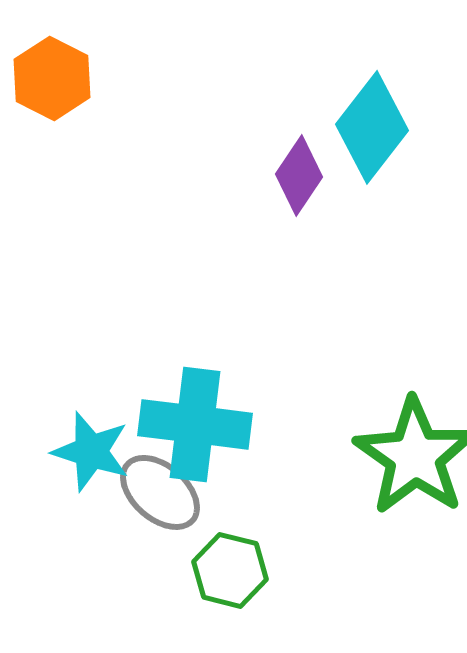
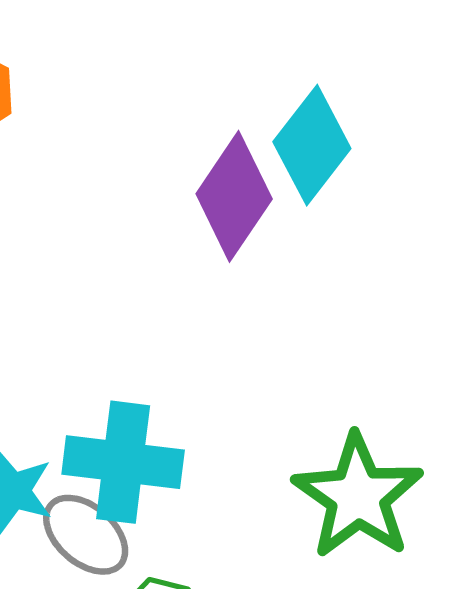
purple diamond: (299, 175) -> (234, 196), size x1.5

